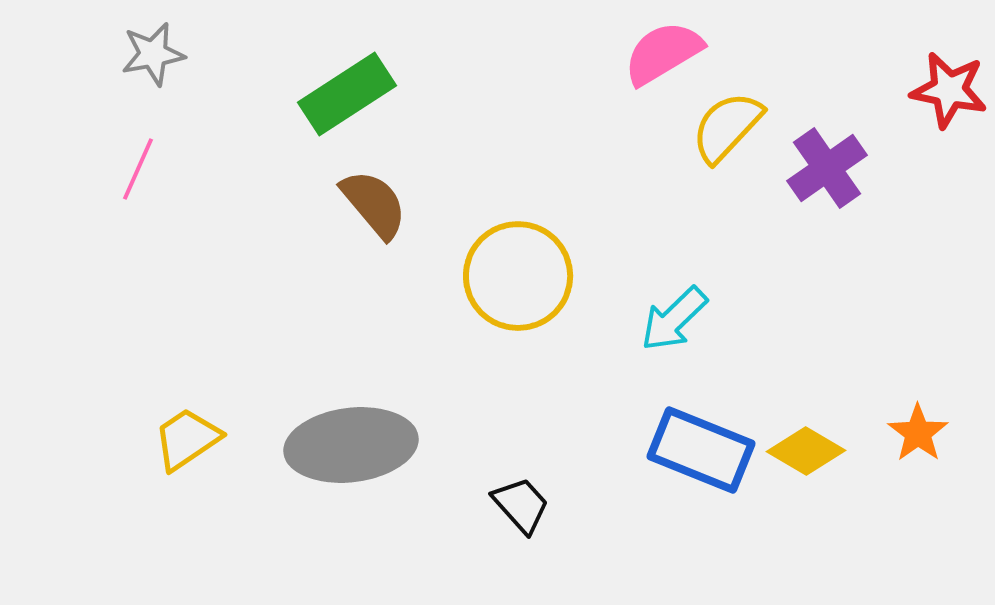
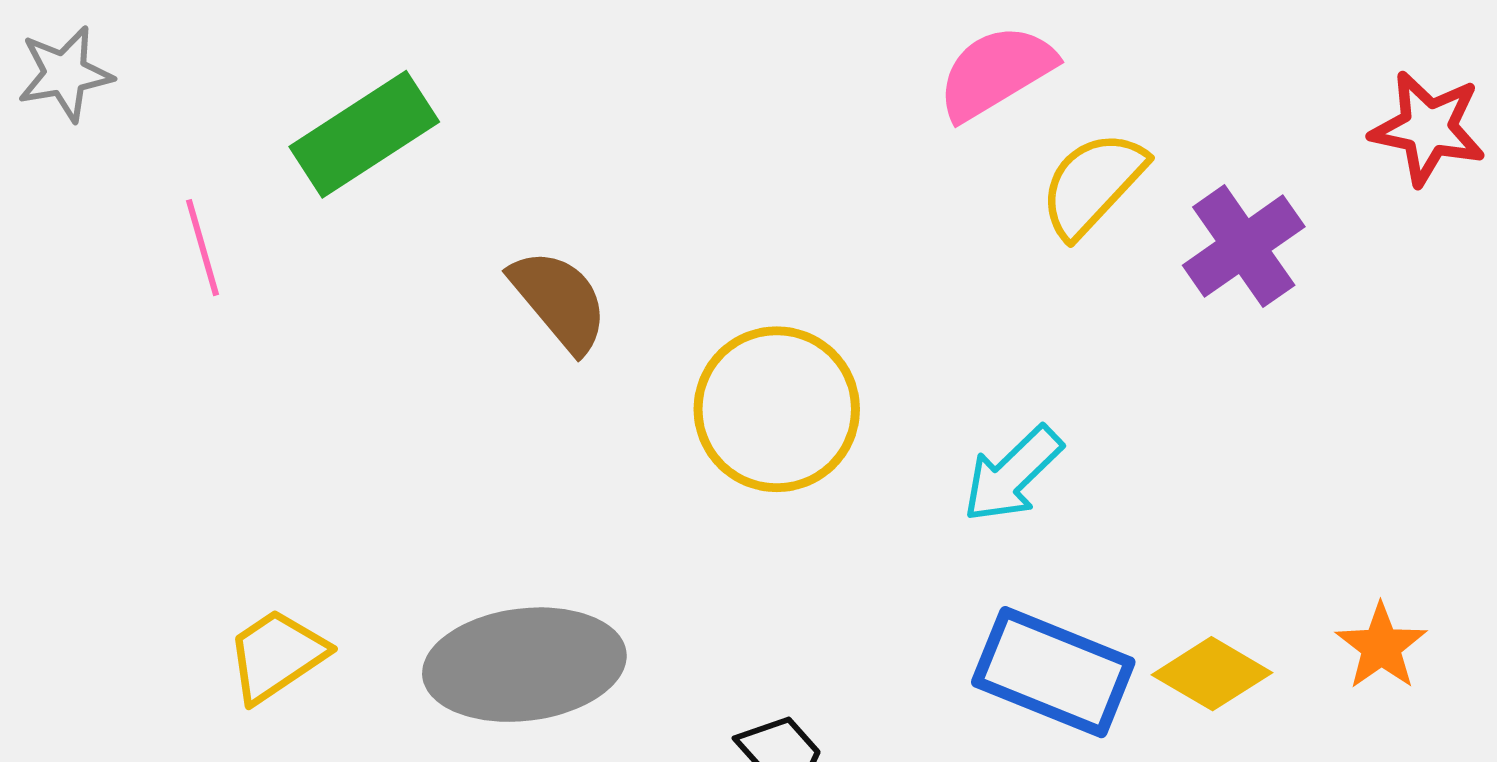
gray star: (153, 54) -> (65, 74), moved
green rectangle: (347, 94) -> (364, 134), moved
pink line: (138, 169) -> (203, 248), turned -40

